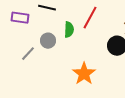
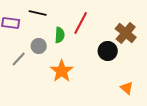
orange star: (84, 74) -> (62, 71), moved

